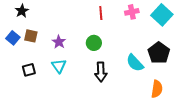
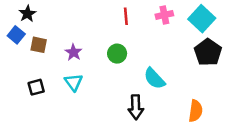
blue square: (13, 38) -> (16, 35), moved
black pentagon: (159, 53) -> (208, 52), moved
cyan semicircle: (135, 63) -> (154, 78), moved
black arrow: (101, 72) -> (136, 107), moved

